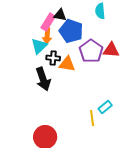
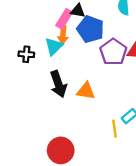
black cross: (53, 58) -> (26, 54), moved
orange triangle: (67, 64) -> (86, 91), moved

